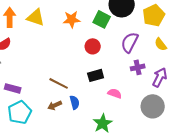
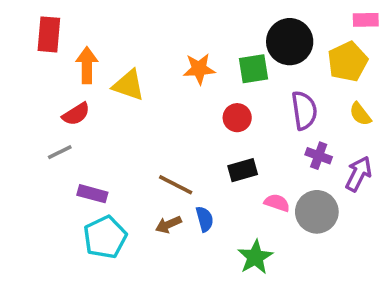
yellow triangle: (36, 17) -> (129, 85), moved
green square: (102, 19) -> (253, 69), turned -36
purple semicircle: (130, 42) -> (304, 110), turned 145
purple cross: (138, 67) -> (319, 156), turned 32
gray circle: (153, 106) -> (317, 212), moved

